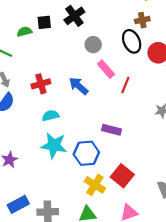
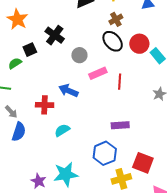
pink rectangle: (106, 69) -> (98, 73), turned -54
red cross: (41, 84) -> (45, 105), turned 36
blue arrow: (79, 86) -> (68, 91), moved
cyan star: (54, 145) -> (66, 174), moved
yellow cross: (95, 185) -> (121, 179), turned -30

